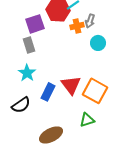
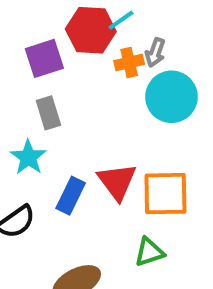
cyan circle: (98, 43) -> (171, 97), size x1.6
gray rectangle: (29, 45) -> (48, 113), moved
orange square: (95, 91) -> (165, 194), turned -30

